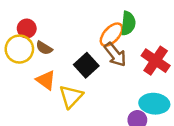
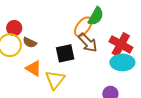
green semicircle: (128, 23) -> (96, 16), turned 30
black square: (86, 65) -> (65, 53), turned 36
cyan ellipse: (154, 104) -> (122, 62), moved

